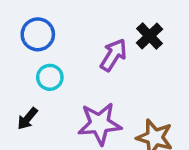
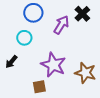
blue circle: (38, 34) -> (33, 13), moved
purple star: (100, 124) -> (53, 65), turned 30

